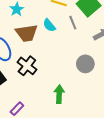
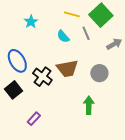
brown trapezoid: (27, 33) -> (67, 68), moved
green arrow: (59, 94) -> (89, 105), moved

